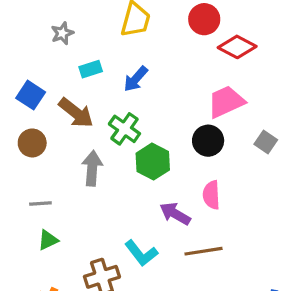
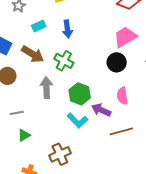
blue arrow: (136, 79) -> (67, 29), turned -42
green hexagon: (153, 162) -> (80, 94), moved
cyan L-shape: (141, 253) -> (77, 120), moved

